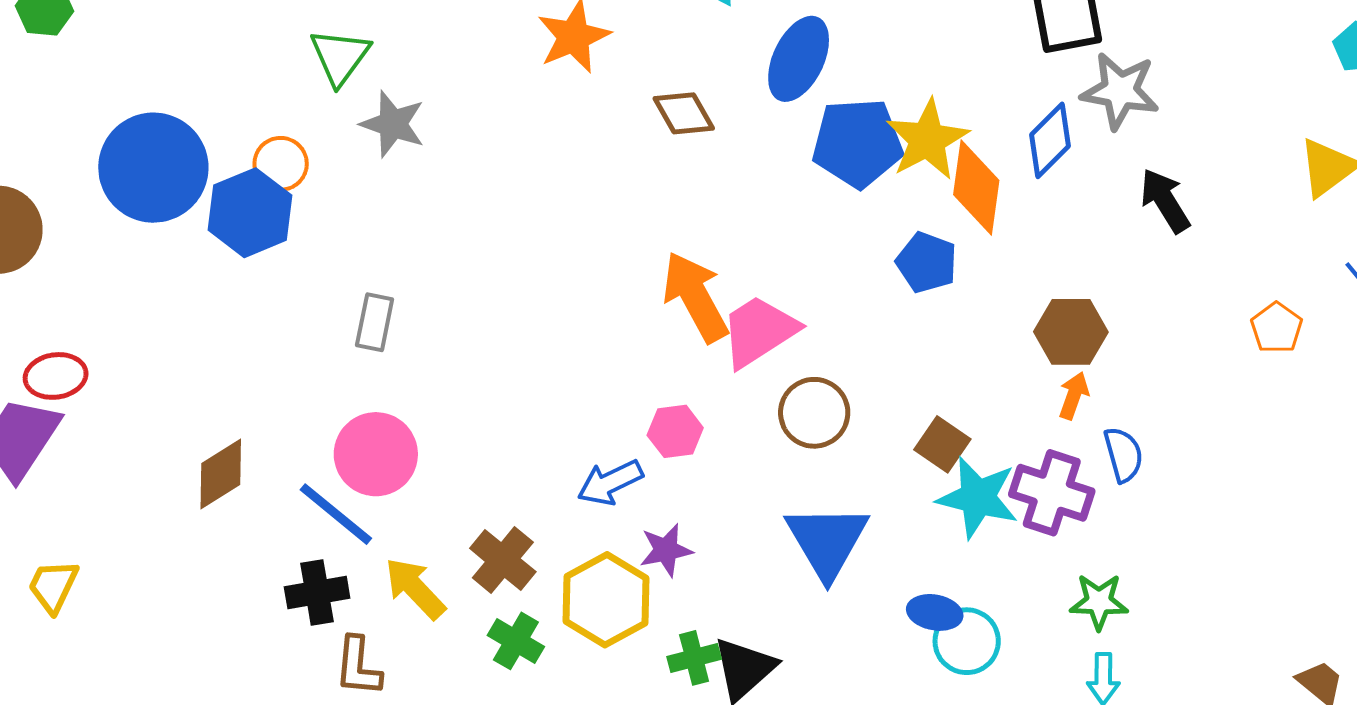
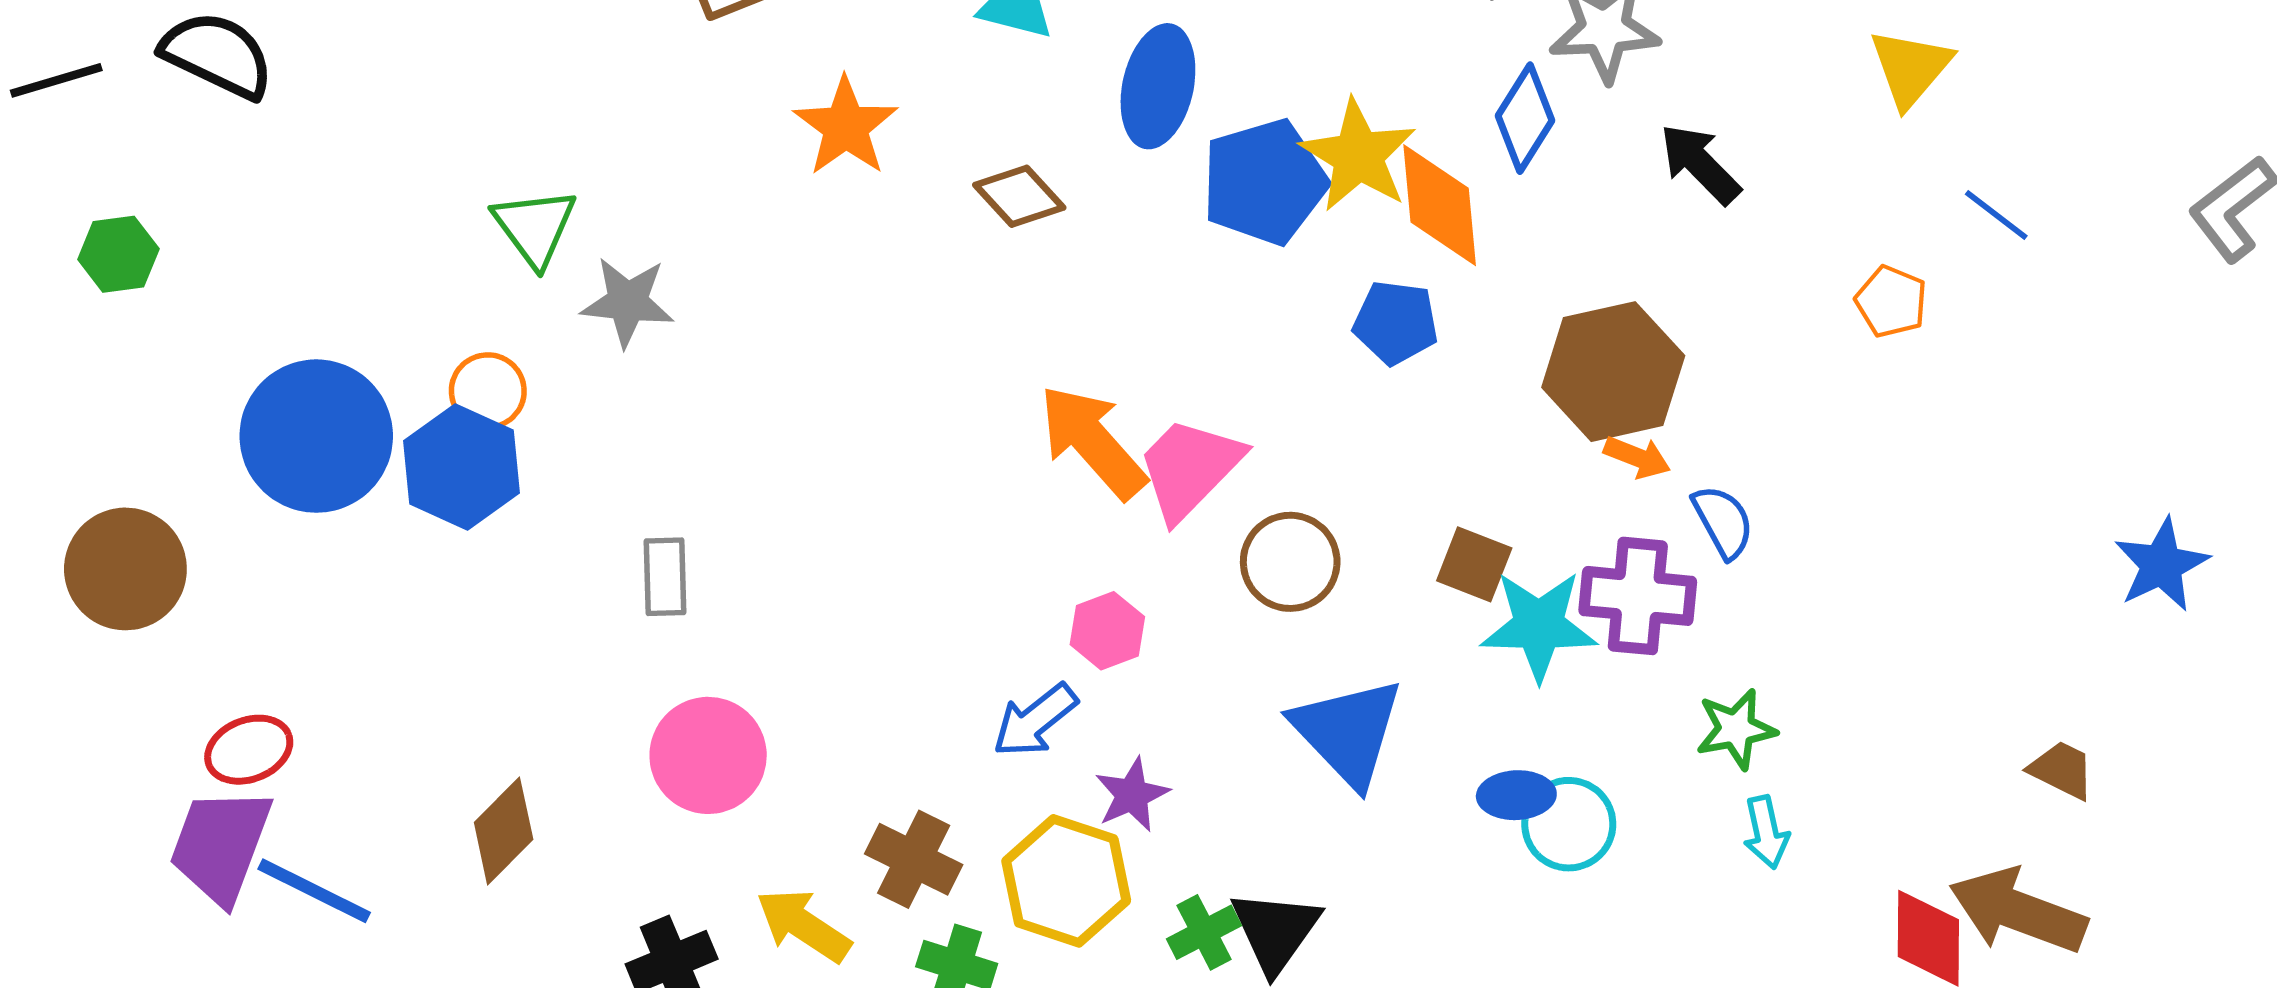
brown hexagon: (1071, 332) -> (1613, 372), size x1.4
orange arrow: (1074, 396) -> (1637, 457), turned 105
blue line: (336, 514) -> (314, 891), moved

